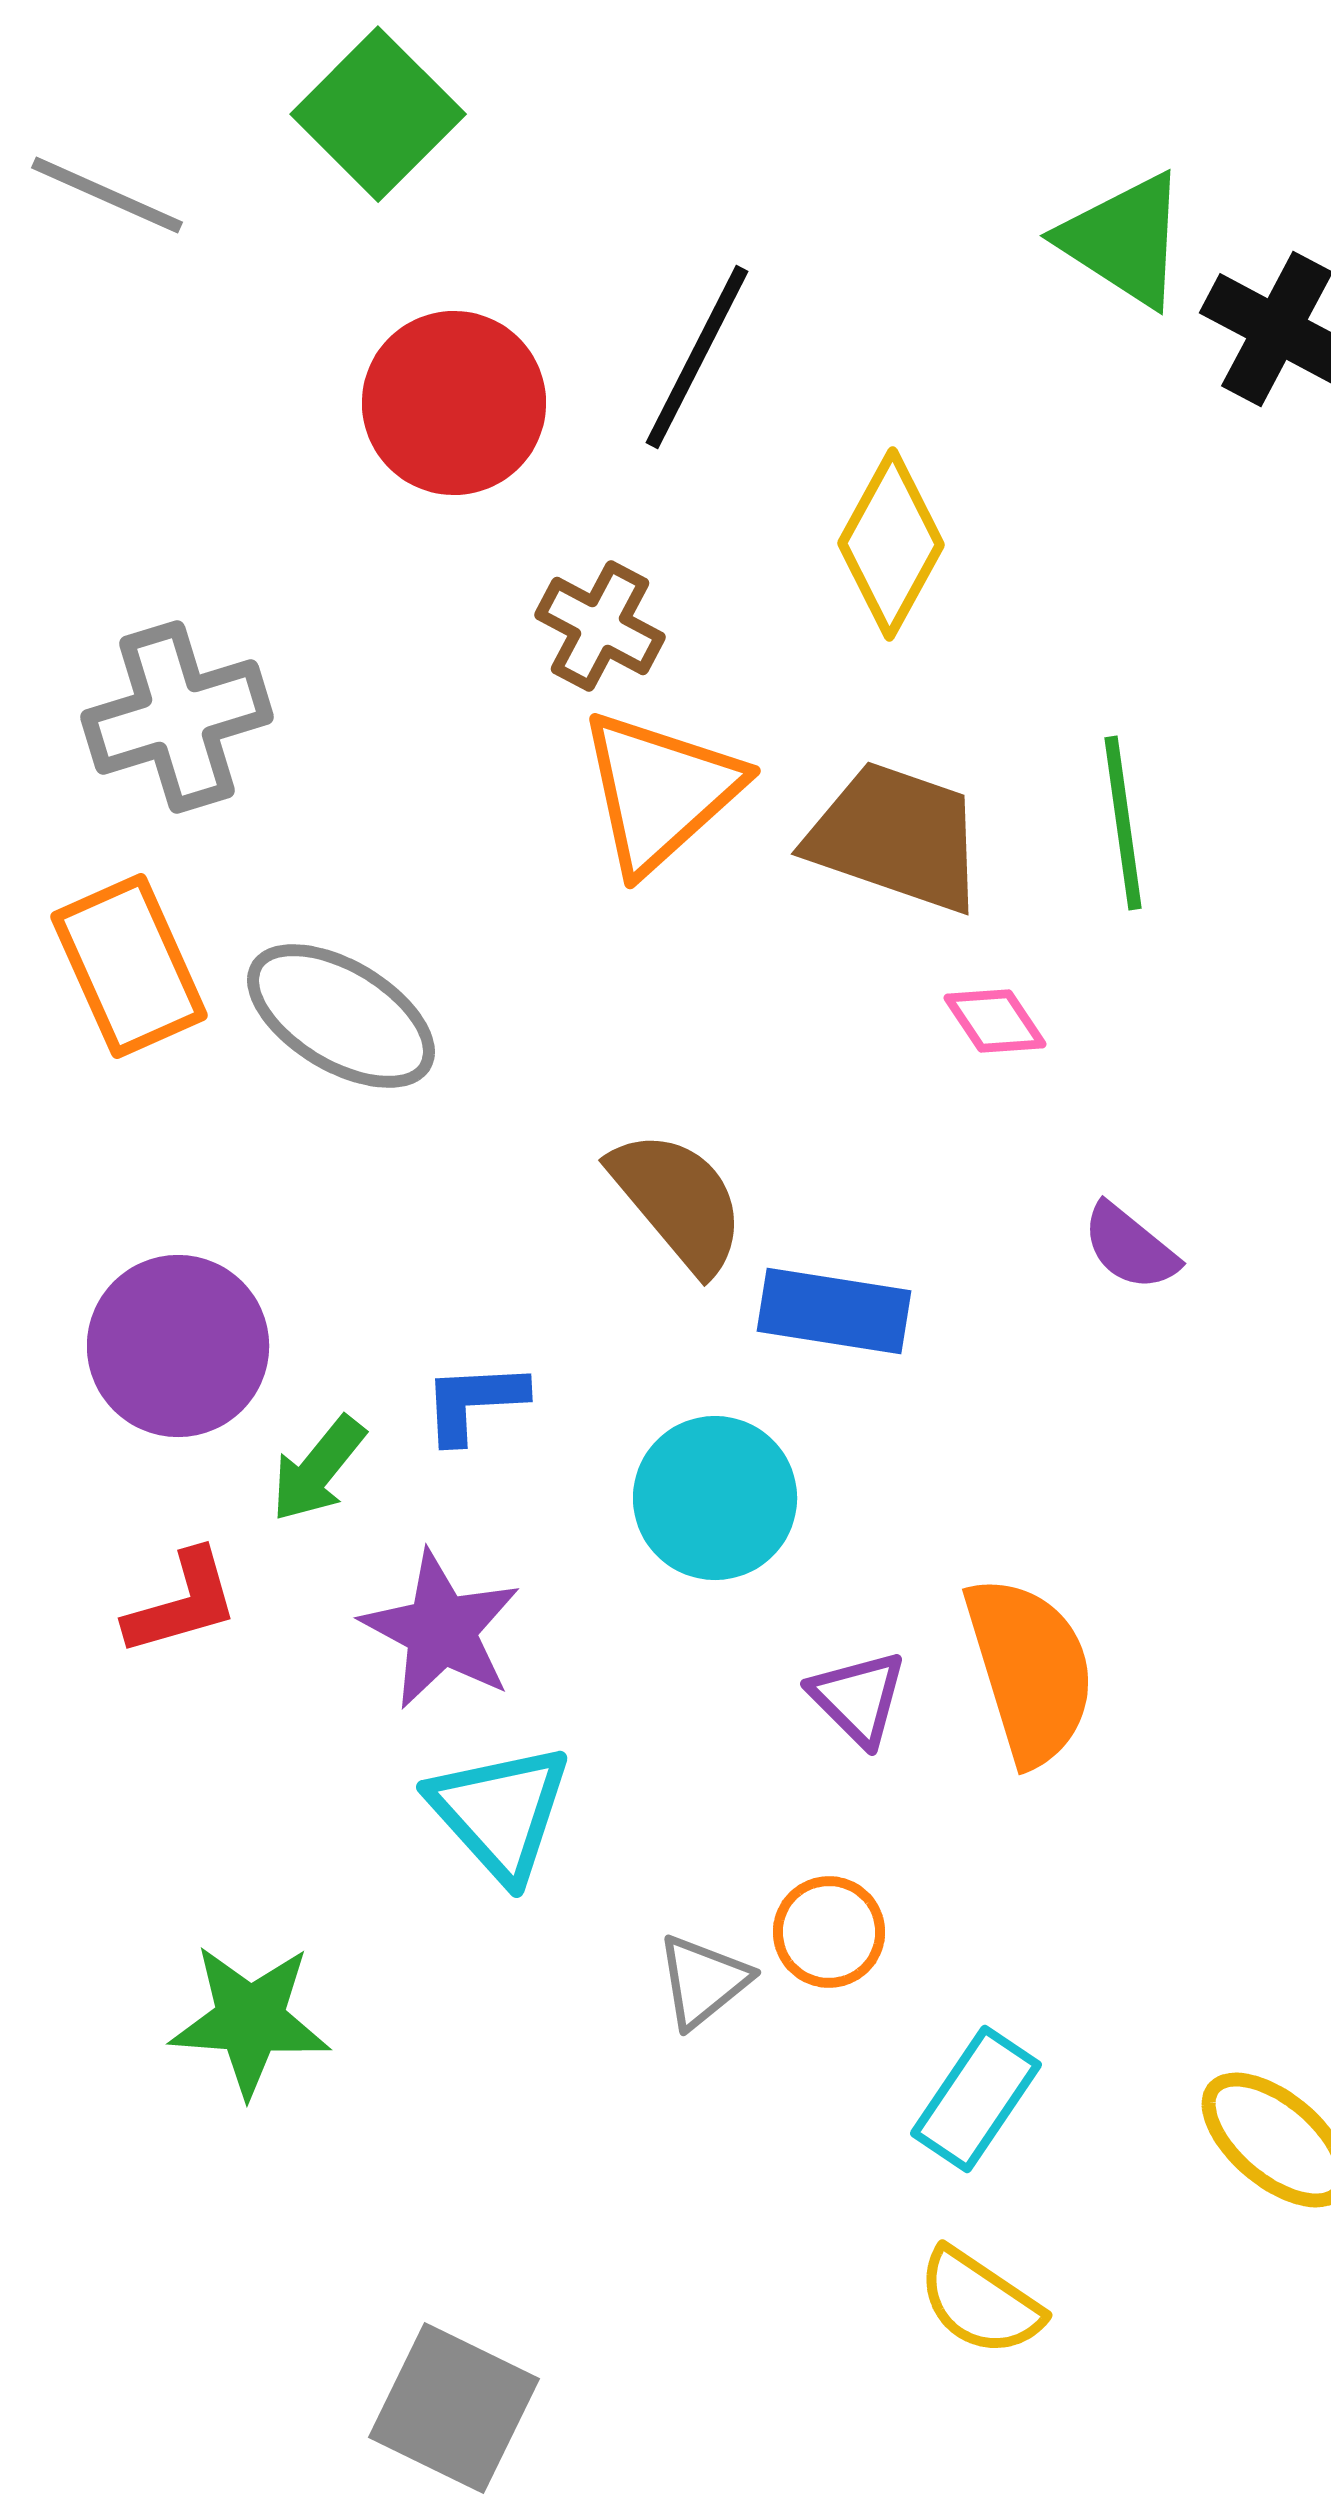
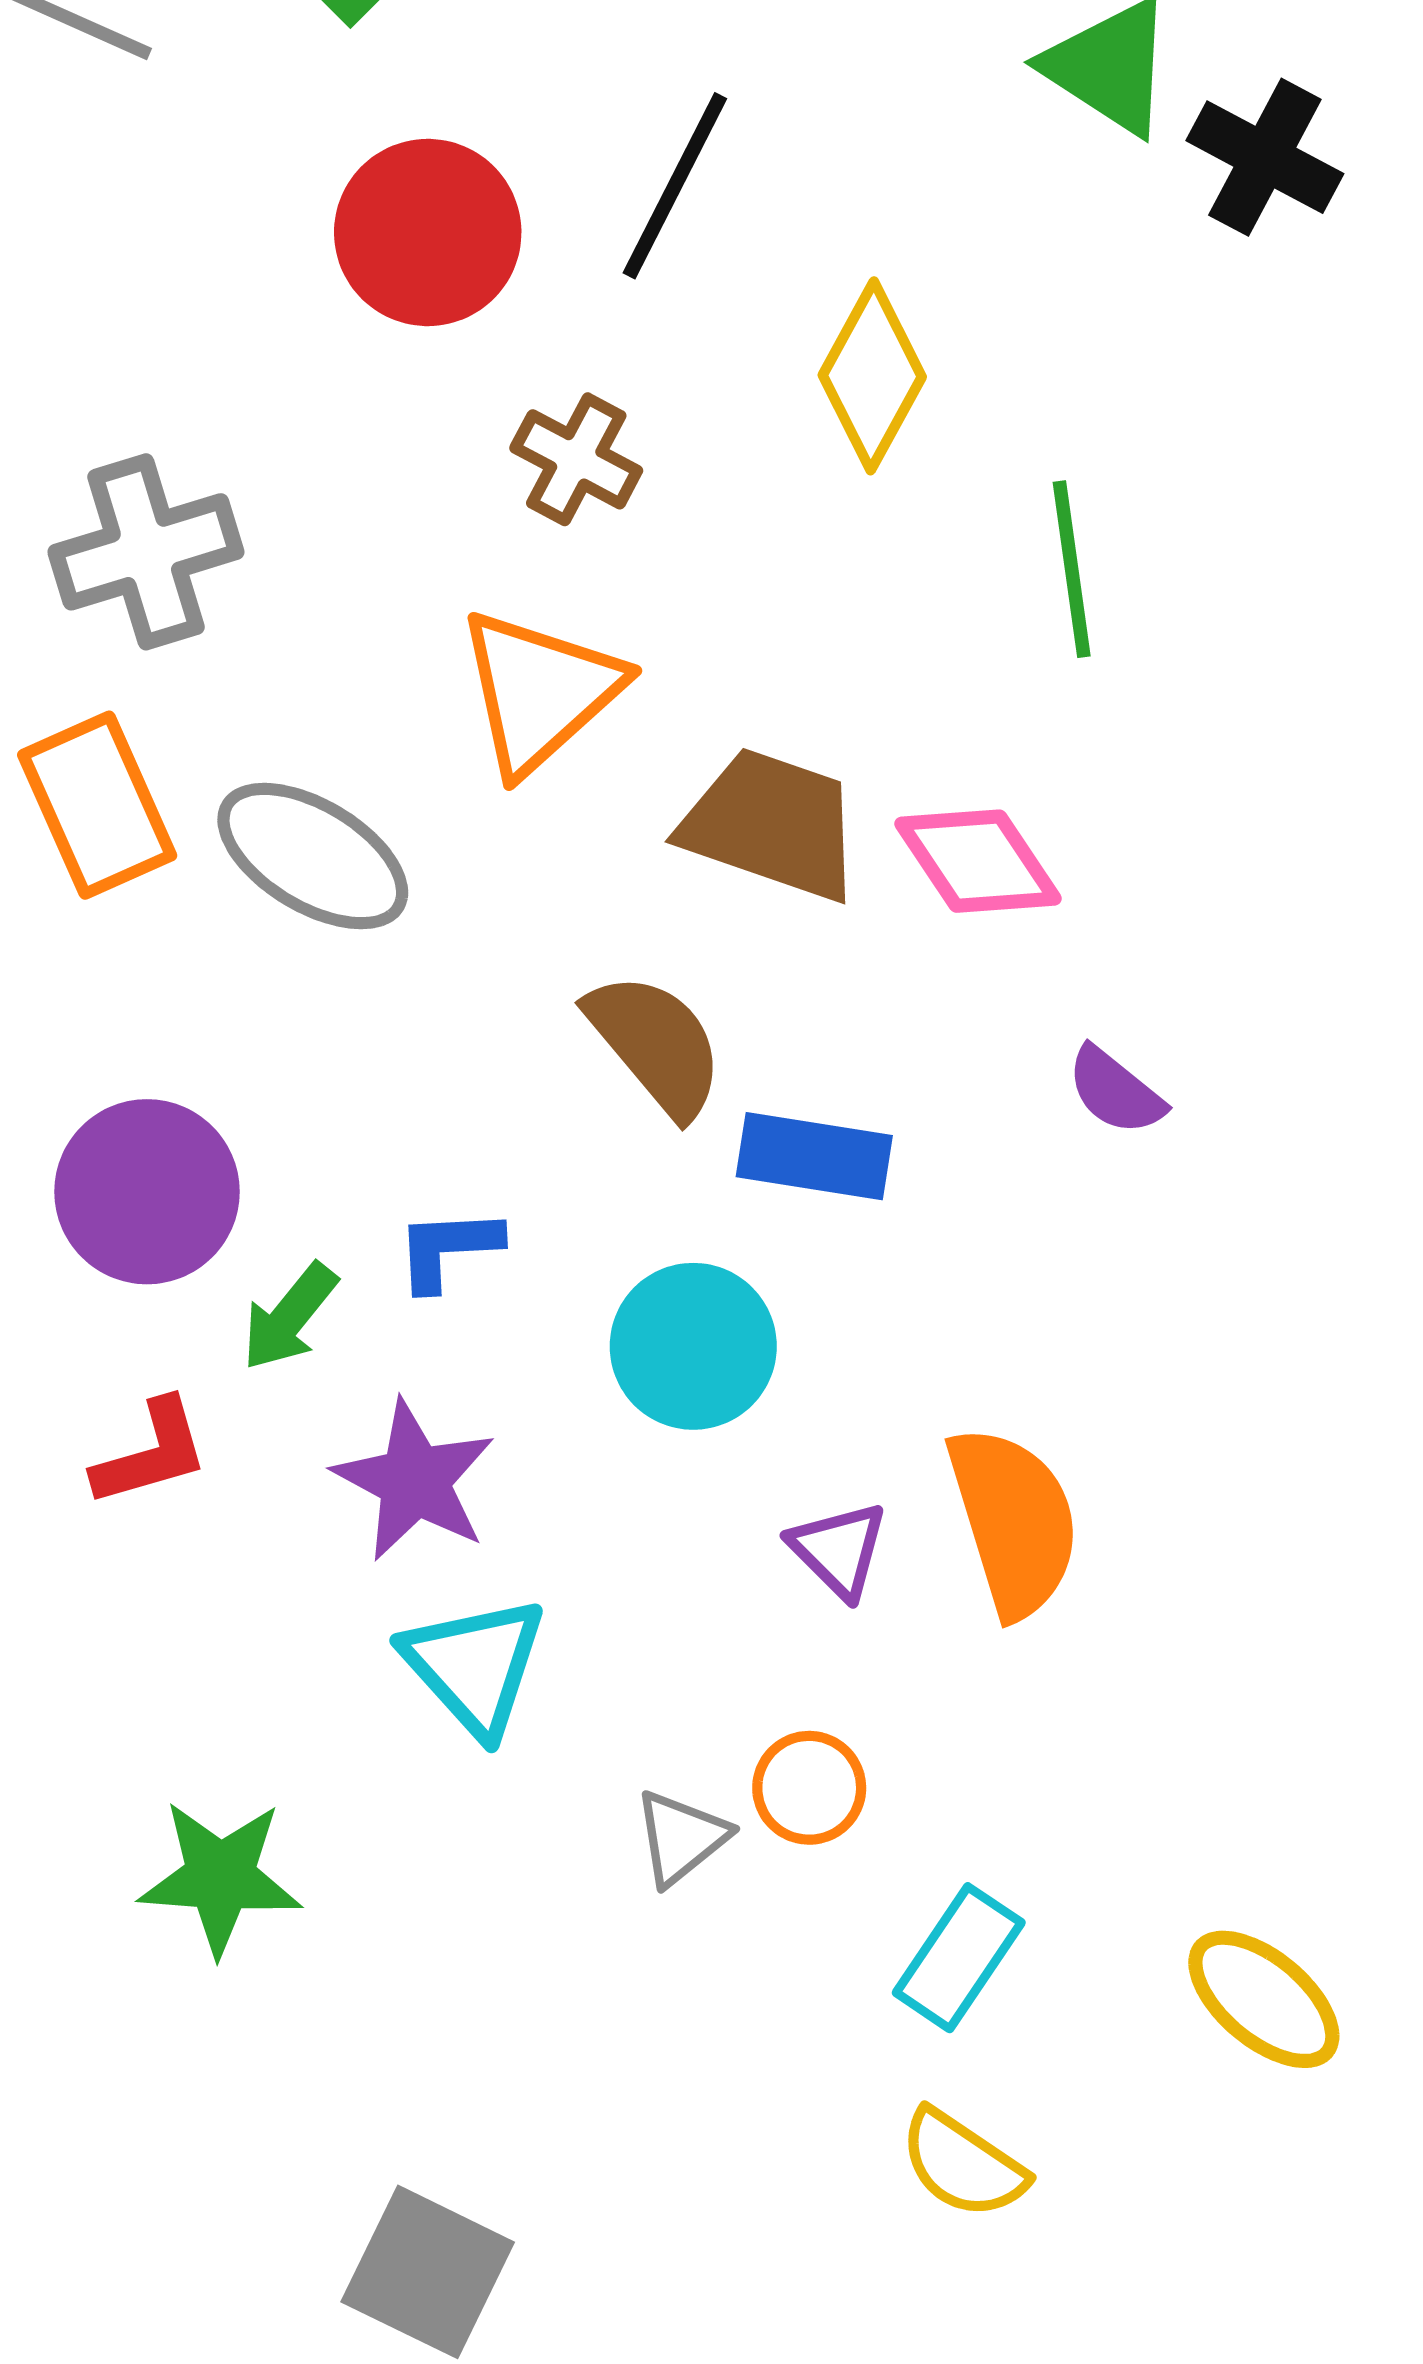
orange triangle: (660, 791) -> (540, 691), moved
green line: (1123, 823) -> (1072, 569), moved
brown trapezoid: (896, 837) -> (772, 824), moved
pink diamond: (995, 1021) -> (978, 861), size x1.6

